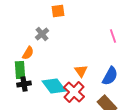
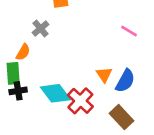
pink line: (113, 36) -> (129, 31), turned -40
orange triangle: (81, 71) -> (104, 75), moved

